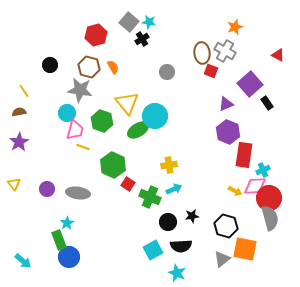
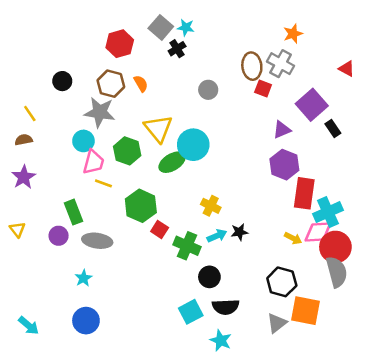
yellow cross: (169, 165) -> (211, 206), turned 35
cyan cross: (263, 170) -> (328, 212), size x1.6
black star: (192, 216) -> (239, 232), moved
green rectangle: (59, 240) -> (73, 212), moved

